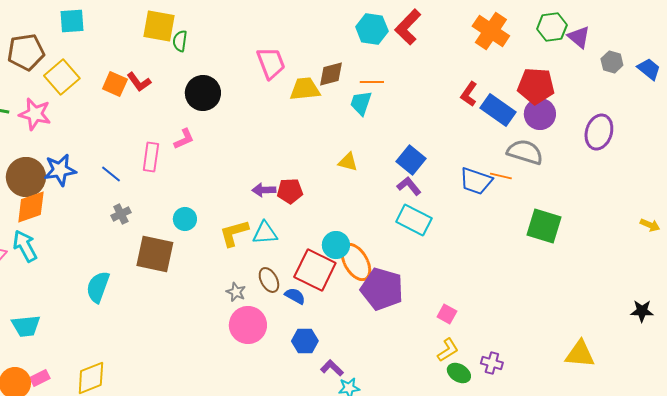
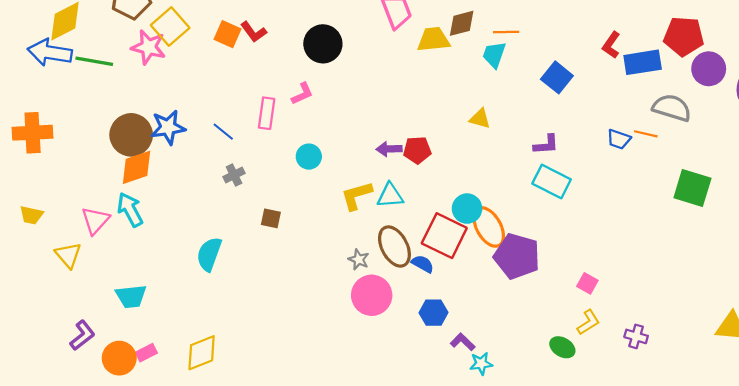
blue rectangle: (498, 110) -> (643, 62), turned -44
pink star: (35, 114) -> (148, 47), moved
purple circle: (540, 114) -> (709, 69), moved
blue square: (411, 160) -> (557, 77), moved
blue trapezoid: (476, 181) -> (619, 139), size x0.7
purple L-shape: (409, 186) -> (546, 145), turned 125
cyan circle: (185, 219) -> (309, 157), moved
brown square: (155, 254) -> (271, 218), size x0.5
brown ellipse: (269, 280) -> (394, 246), size x1.5
green ellipse: (459, 373) -> (562, 347), moved

